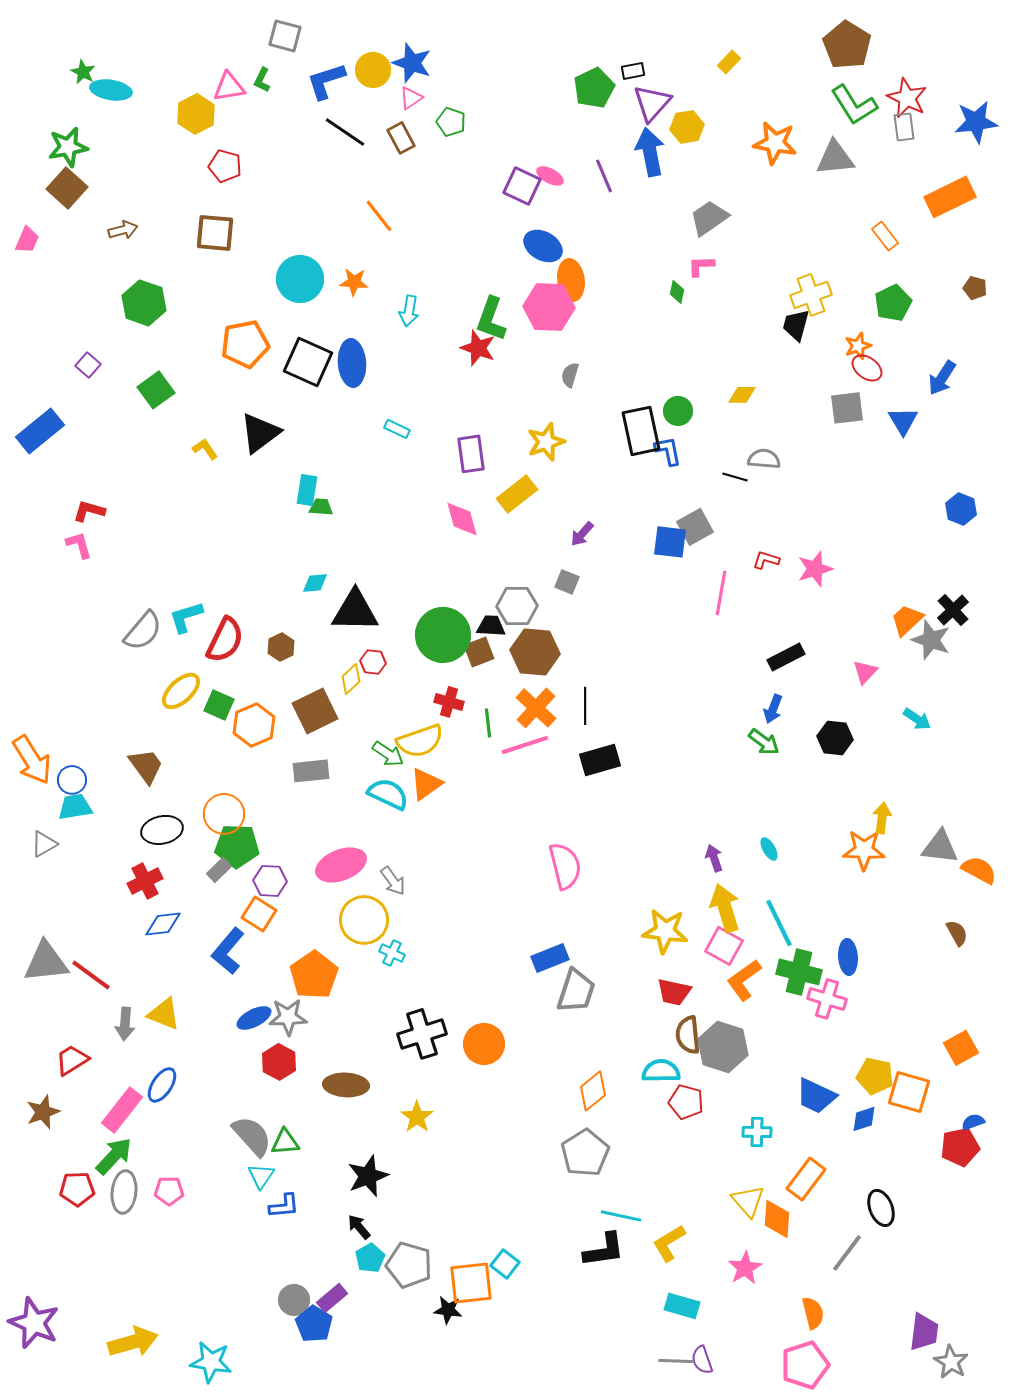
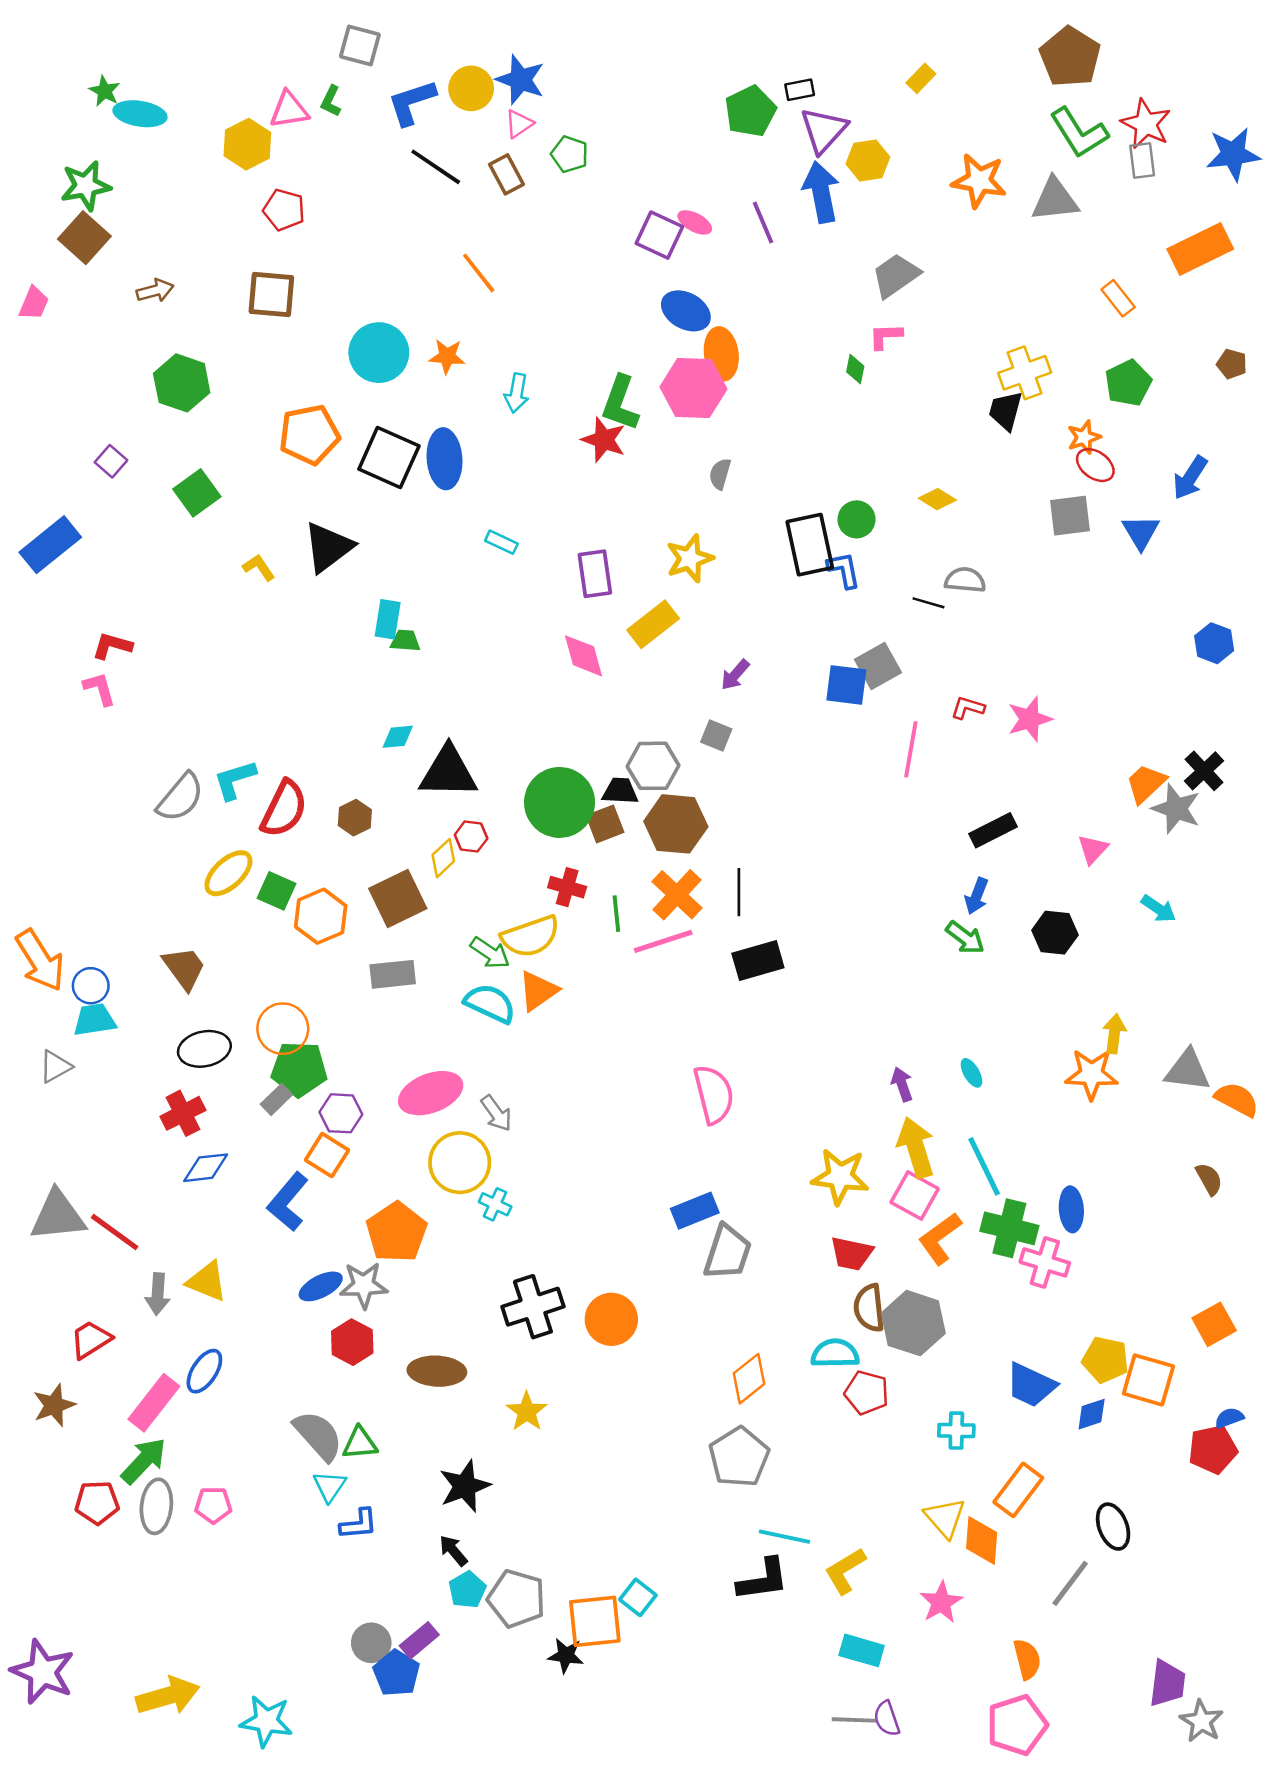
yellow diamond: (742, 395) -> (937, 499), turned 32

